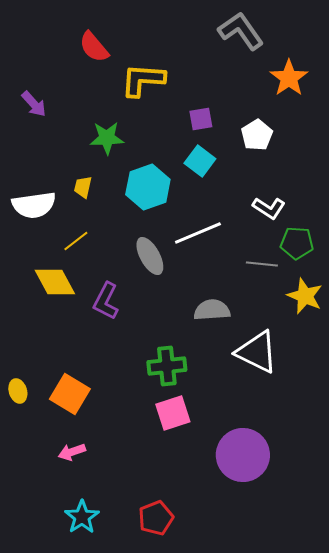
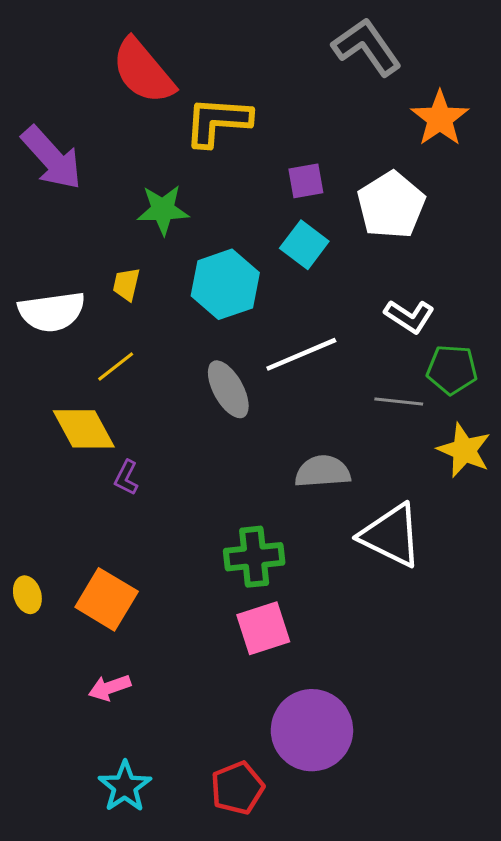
red semicircle: (94, 47) -> (143, 71), size x1.4
purple arrow: (34, 104) -> (52, 158), size x1.6
white pentagon: (257, 135) -> (391, 205), size x1.4
purple L-shape: (106, 301) -> (126, 478), moved, size x0.6
purple circle: (243, 455) -> (312, 730), moved

